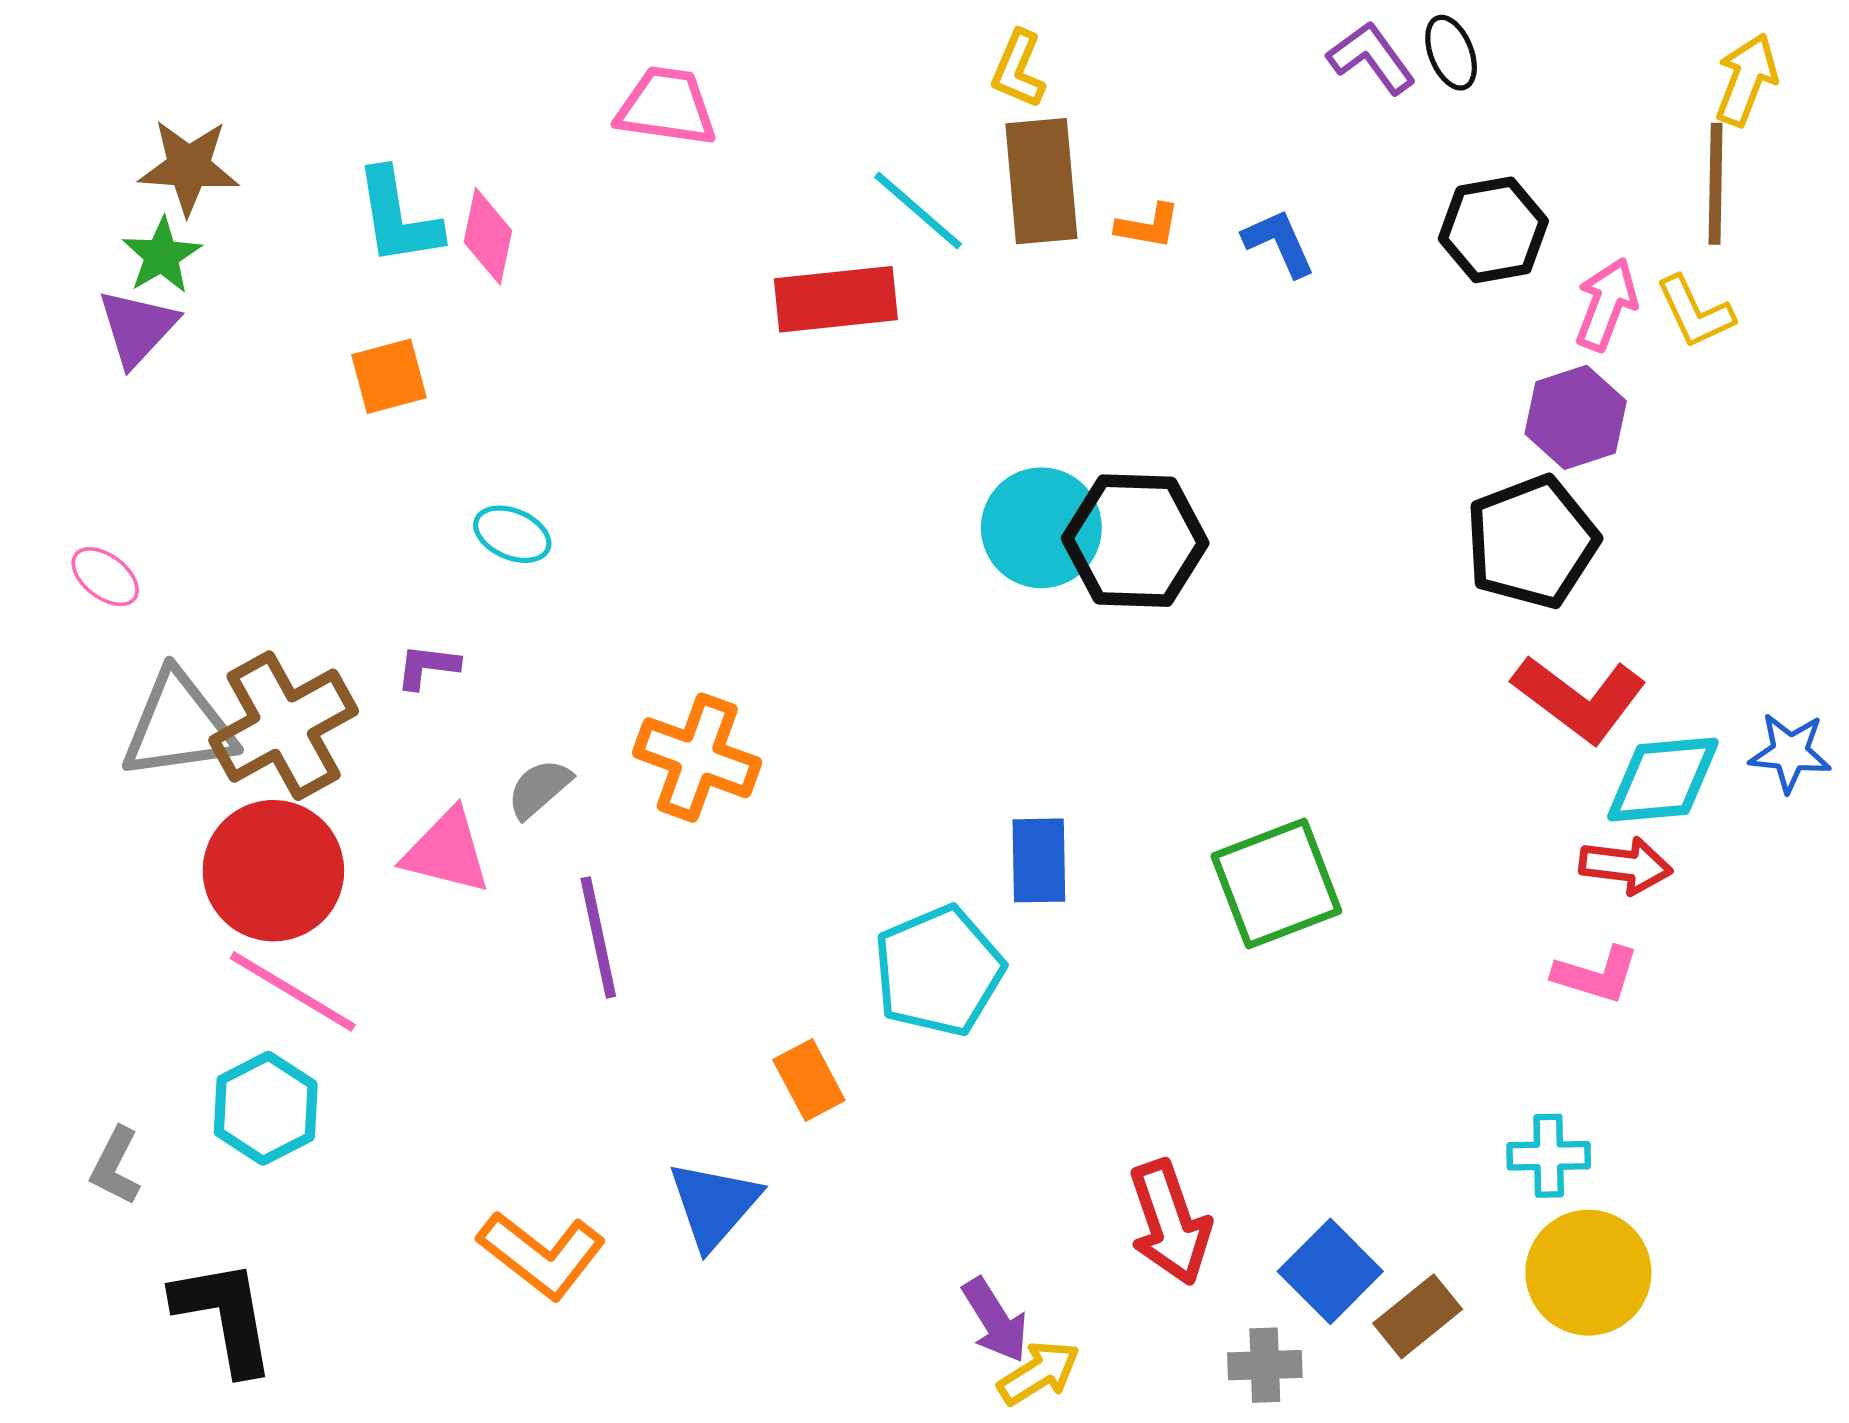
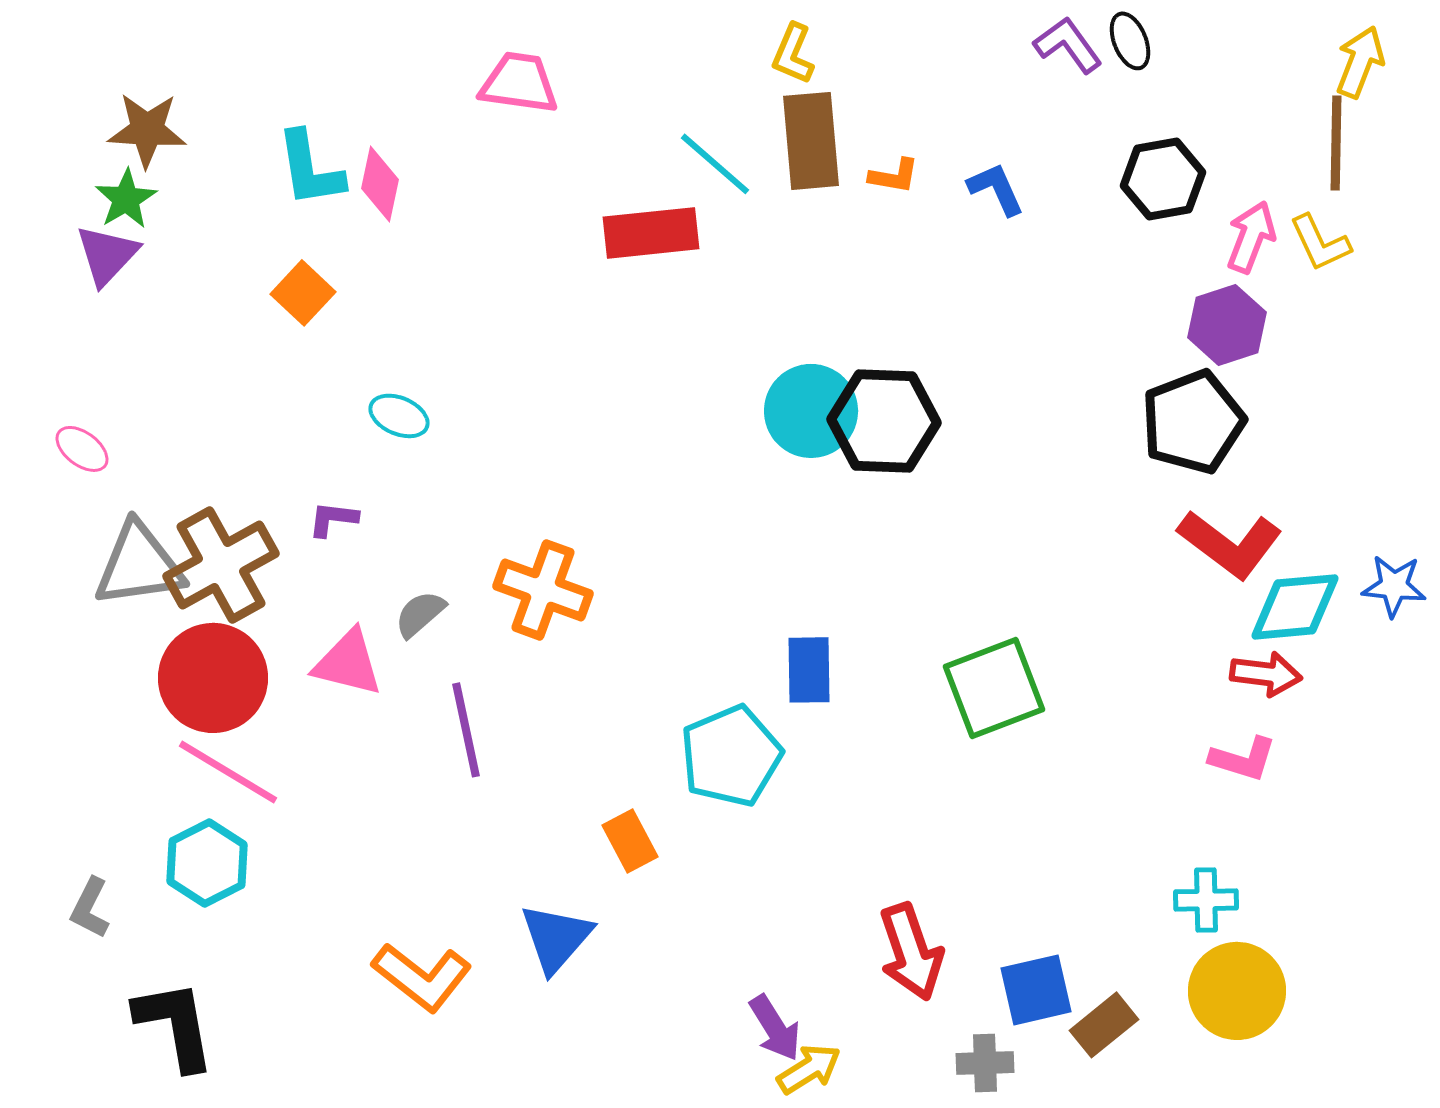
orange square: (389, 376) -> (303, 293), turned -32
blue square: (1330, 1271) -> (1036, 990), turned 32

